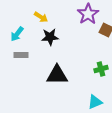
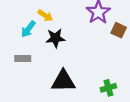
cyan arrow: (17, 34) -> (28, 29), moved
green cross: (101, 69) -> (108, 88), moved

